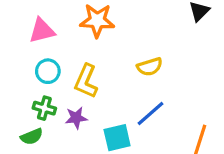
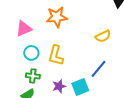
yellow semicircle: (150, 67) -> (103, 36), moved
purple star: (76, 118) -> (59, 86), moved

